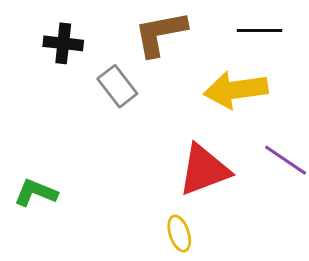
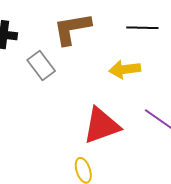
yellow arrow: (236, 90) -> (125, 69), size x0.7

